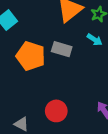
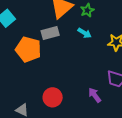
gray rectangle: (62, 49) -> (50, 33), moved, turned -30

